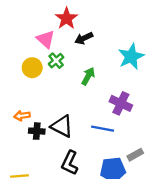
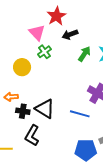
yellow circle: (32, 68) -> (22, 67), moved
green arrow: (88, 76) -> (84, 54), moved
black L-shape: (70, 163) -> (32, 135), moved

